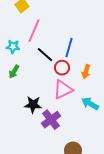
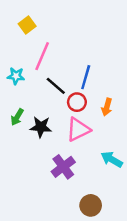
green arrow: (14, 72) -> (17, 117), moved
cyan arrow: (90, 104) -> (112, 159), moved
black star: (33, 105) -> (41, 127), moved

